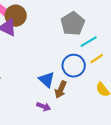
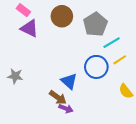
brown circle: (16, 16) -> (62, 16), moved
brown arrow: (61, 90) -> (58, 97), moved, turned -78

